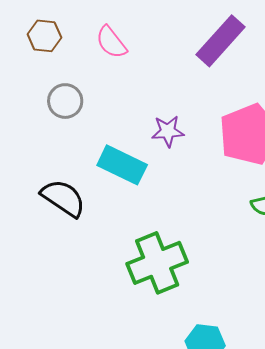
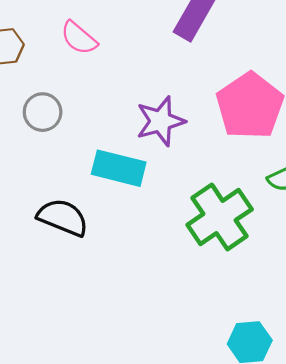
purple star: (168, 131) -> (160, 121), size x1.4
green cross: (157, 263) -> (220, 217), moved

